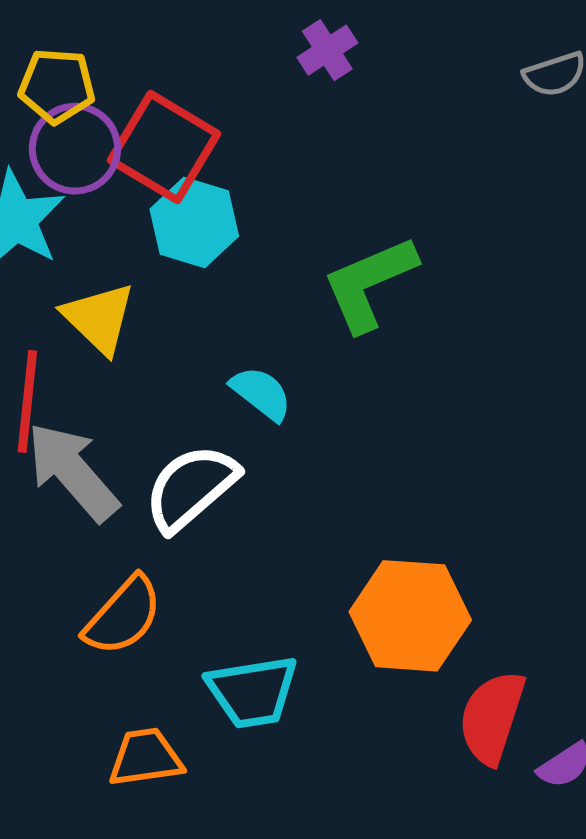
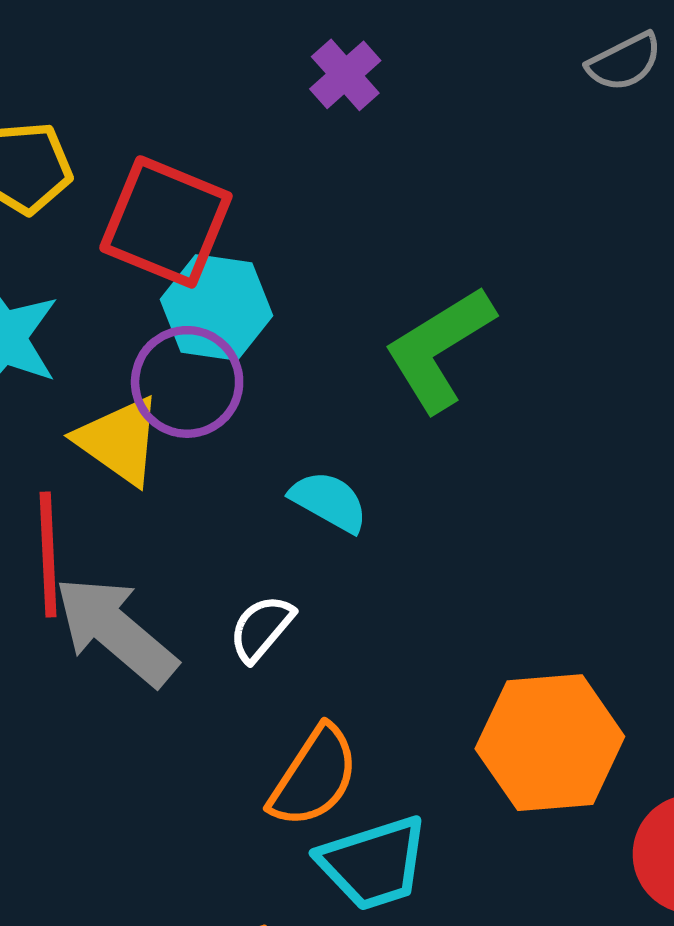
purple circle: (75, 149) -> (187, 382), moved
white semicircle: (191, 488) -> (261, 628), size x0.6
orange semicircle: (123, 616) -> (314, 777), moved

